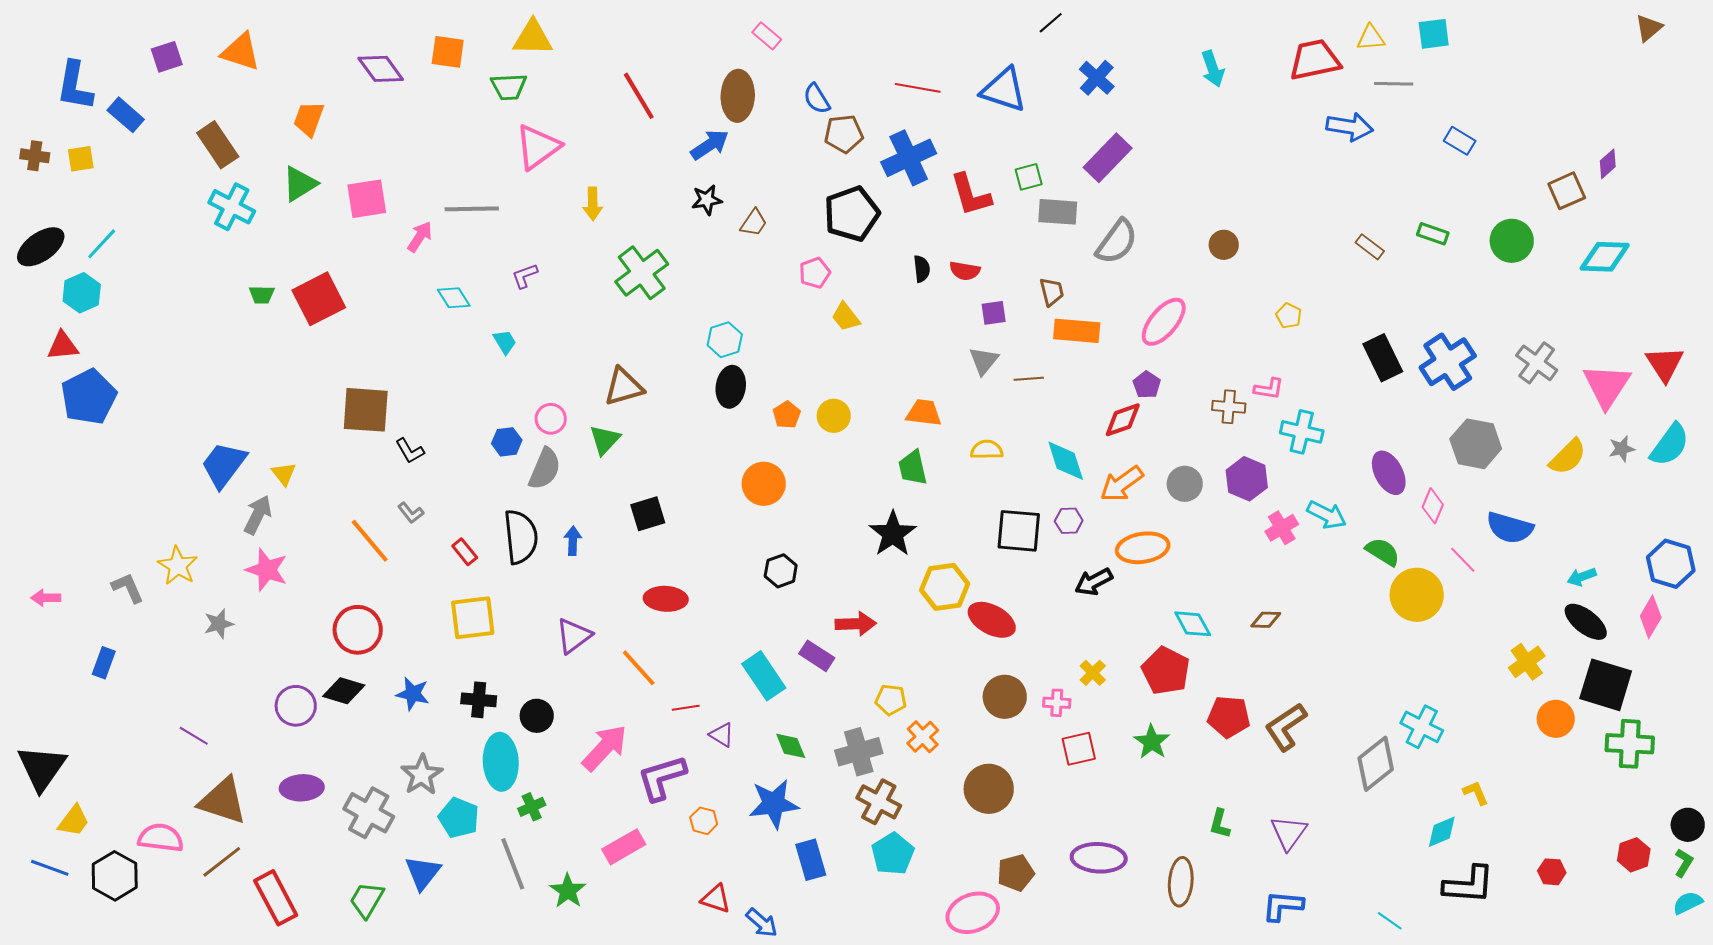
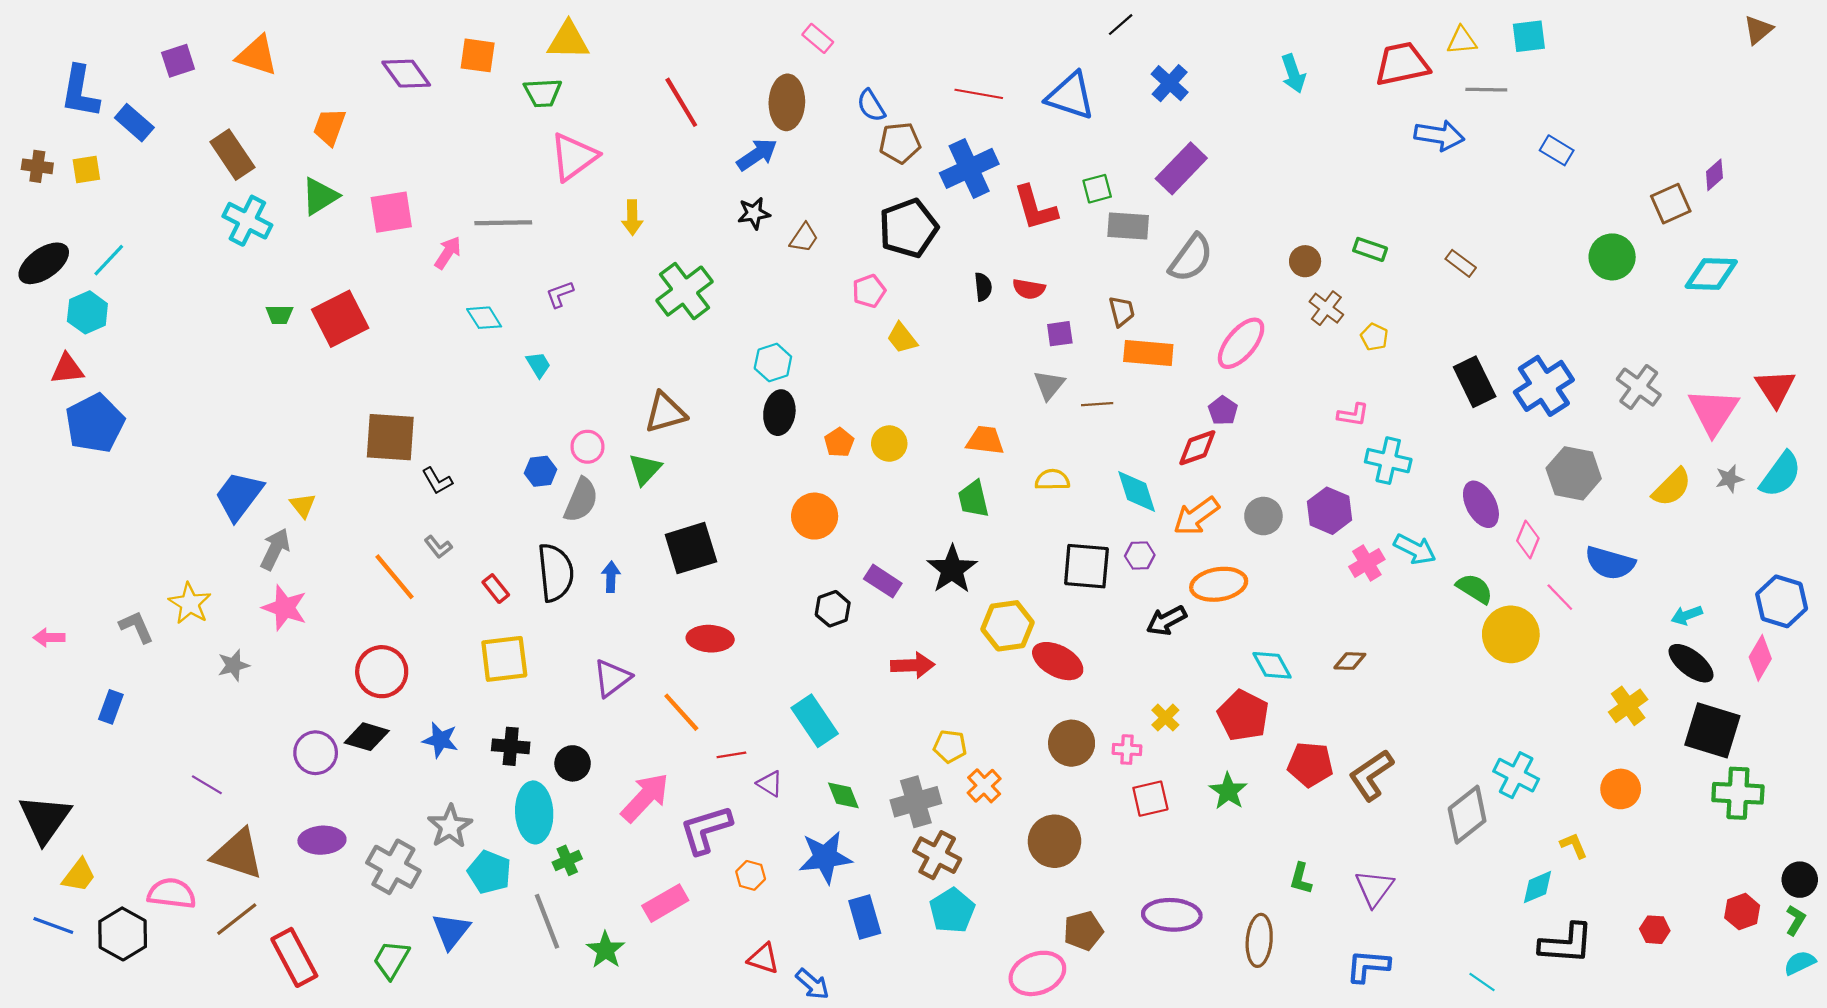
green rectangle: (1433, 234) -> (1370, 249), moved
brown cross: (1229, 407) -> (1326, 308), moved, turned 32
black square: (648, 514) -> (691, 548), size x1.4
purple rectangle: (817, 656) -> (883, 581), moved
orange circle: (1556, 719) -> (1621, 789), moved

